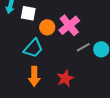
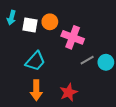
pink cross: (69, 25) -> (73, 37), turned -30
orange circle: (47, 27) -> (50, 22), moved

